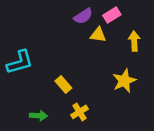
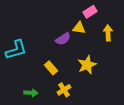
purple semicircle: (83, 16) -> (63, 39), moved
yellow star: (124, 81) -> (87, 65), moved

